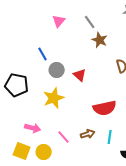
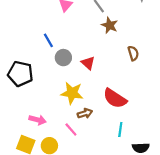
yellow star: (54, 98) -> (72, 93), moved, turned 30
red semicircle: (105, 108) -> (115, 98), turned 45
brown arrow: (88, 134) -> (85, 113), moved

